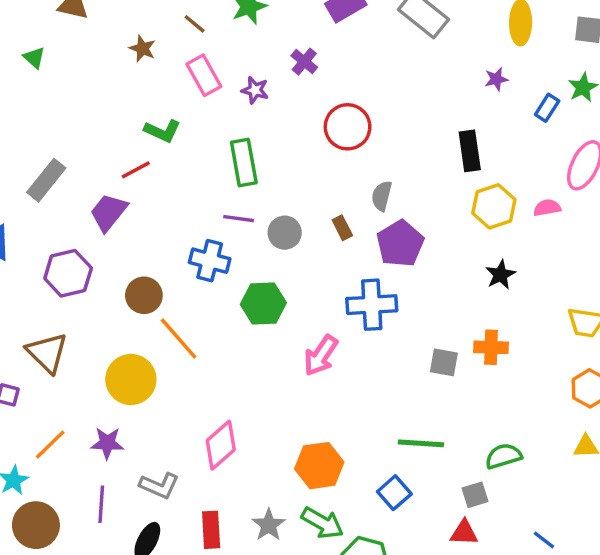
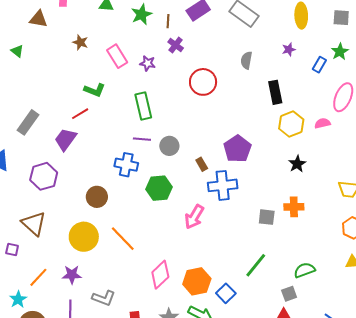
brown line: (195, 24) -> (168, 21), moved, turned 56
gray semicircle: (382, 196) -> (246, 60), moved
brown rectangle: (342, 228) -> (202, 164), moved
brown circle: (144, 295) -> (97, 197), moved
orange line: (179, 339) -> (123, 239), moved
green line: (421, 443) -> (256, 265), turned -52
pink diamond: (221, 445) -> (160, 275), moved
blue square: (394, 493) -> (226, 293), moved

